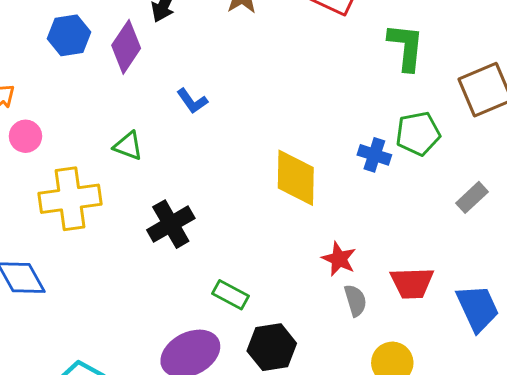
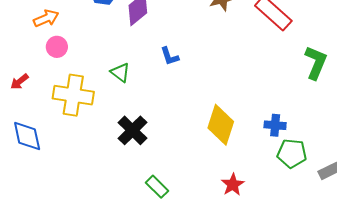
green pentagon: (418, 133) -> (292, 153), moved
blue cross: (374, 155) -> (275, 125), turned -30
black cross: (171, 224) -> (132, 130), turned -32

